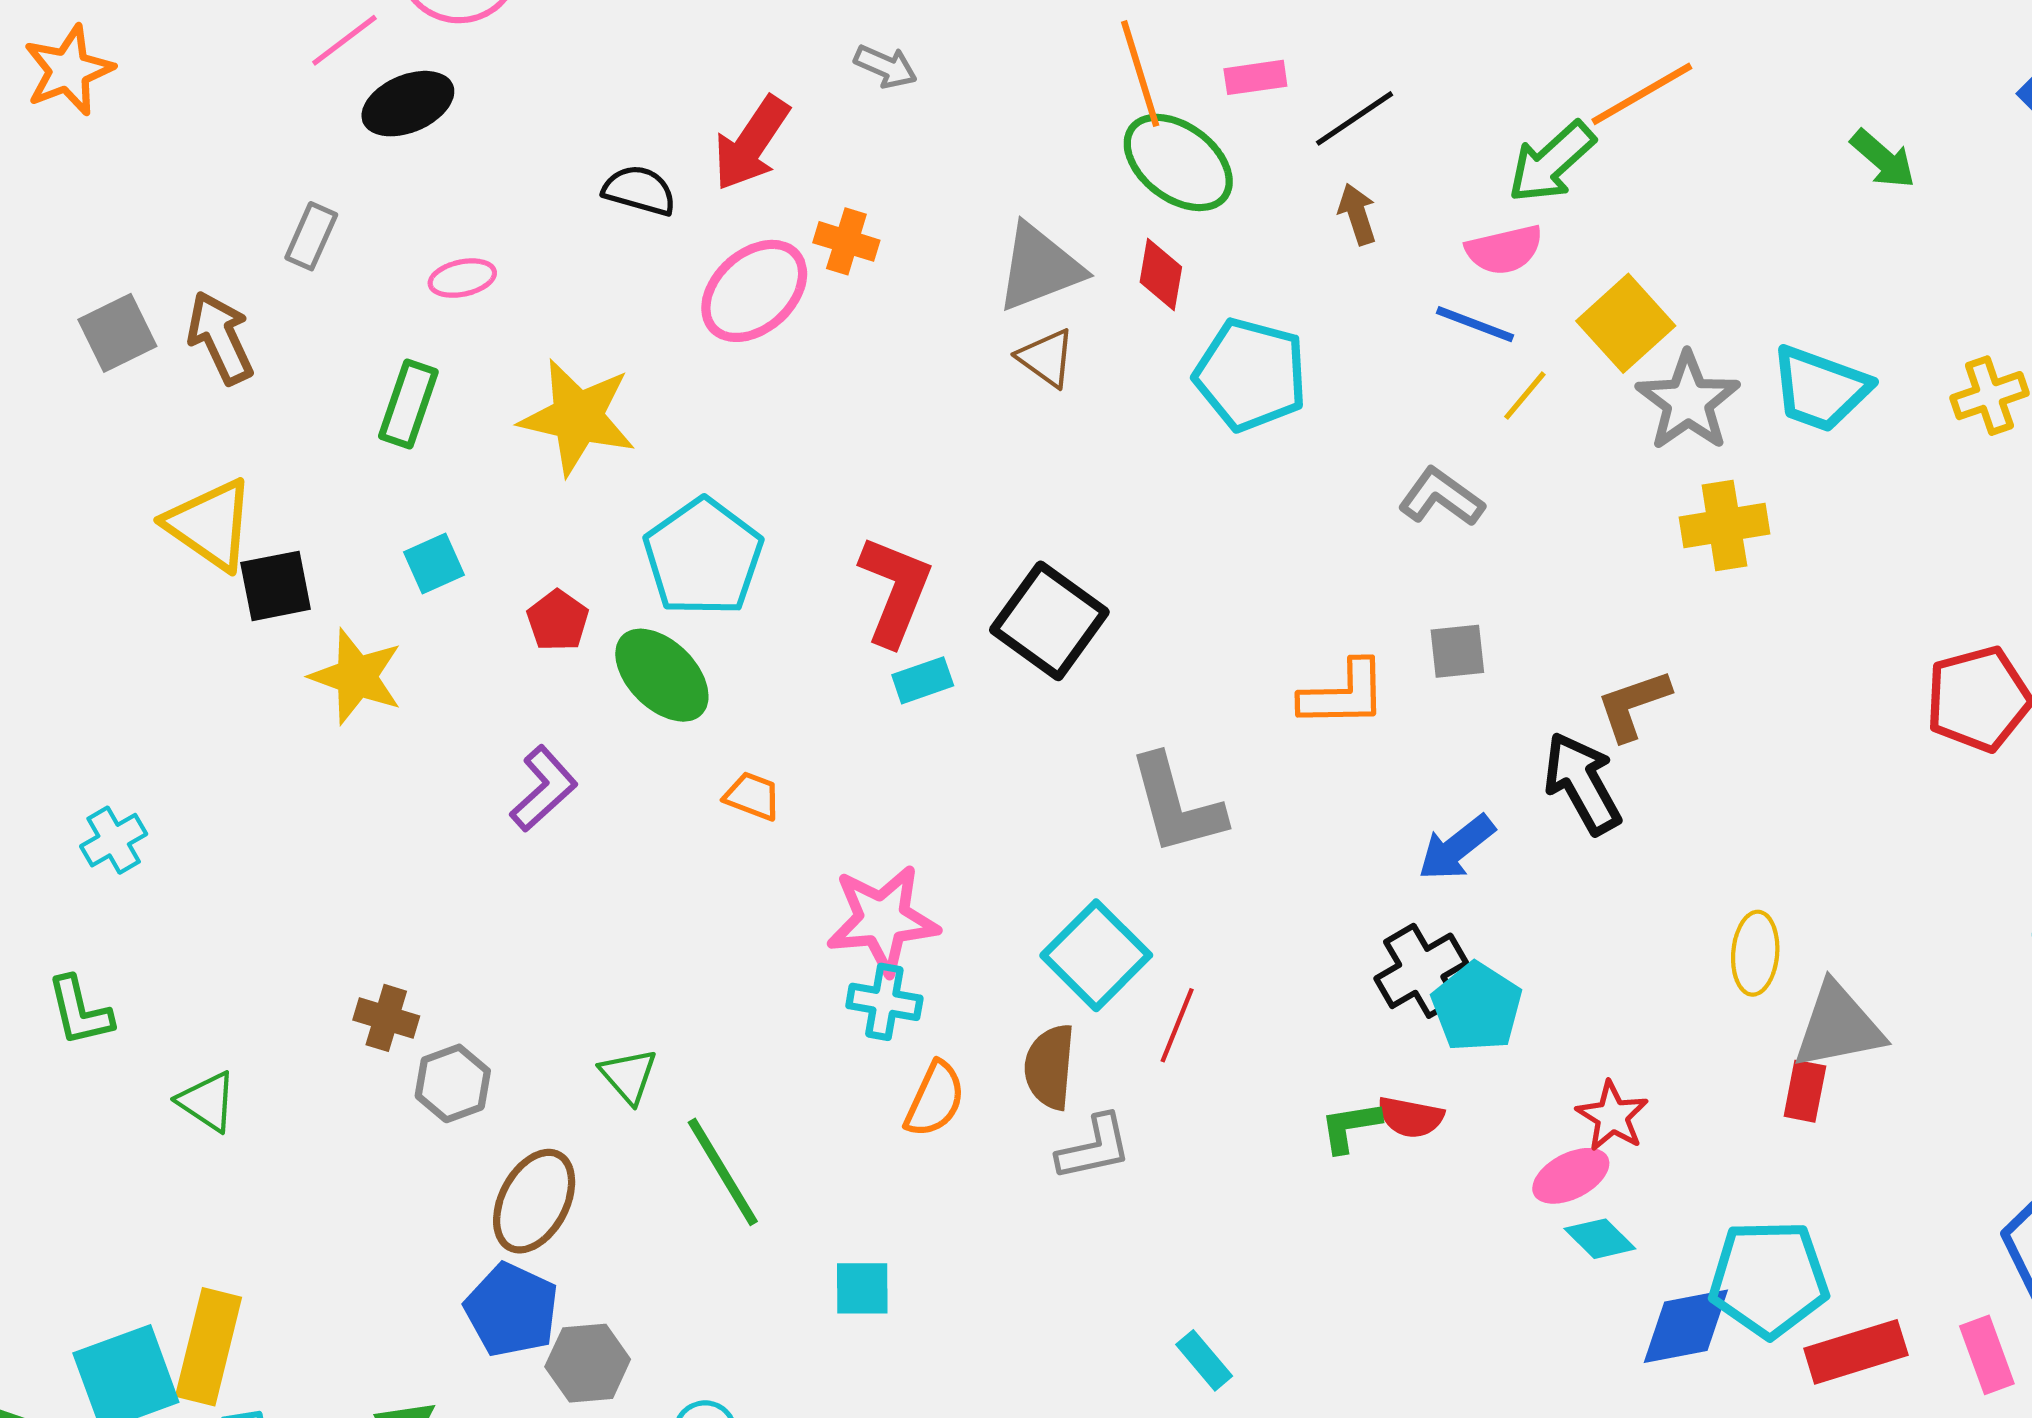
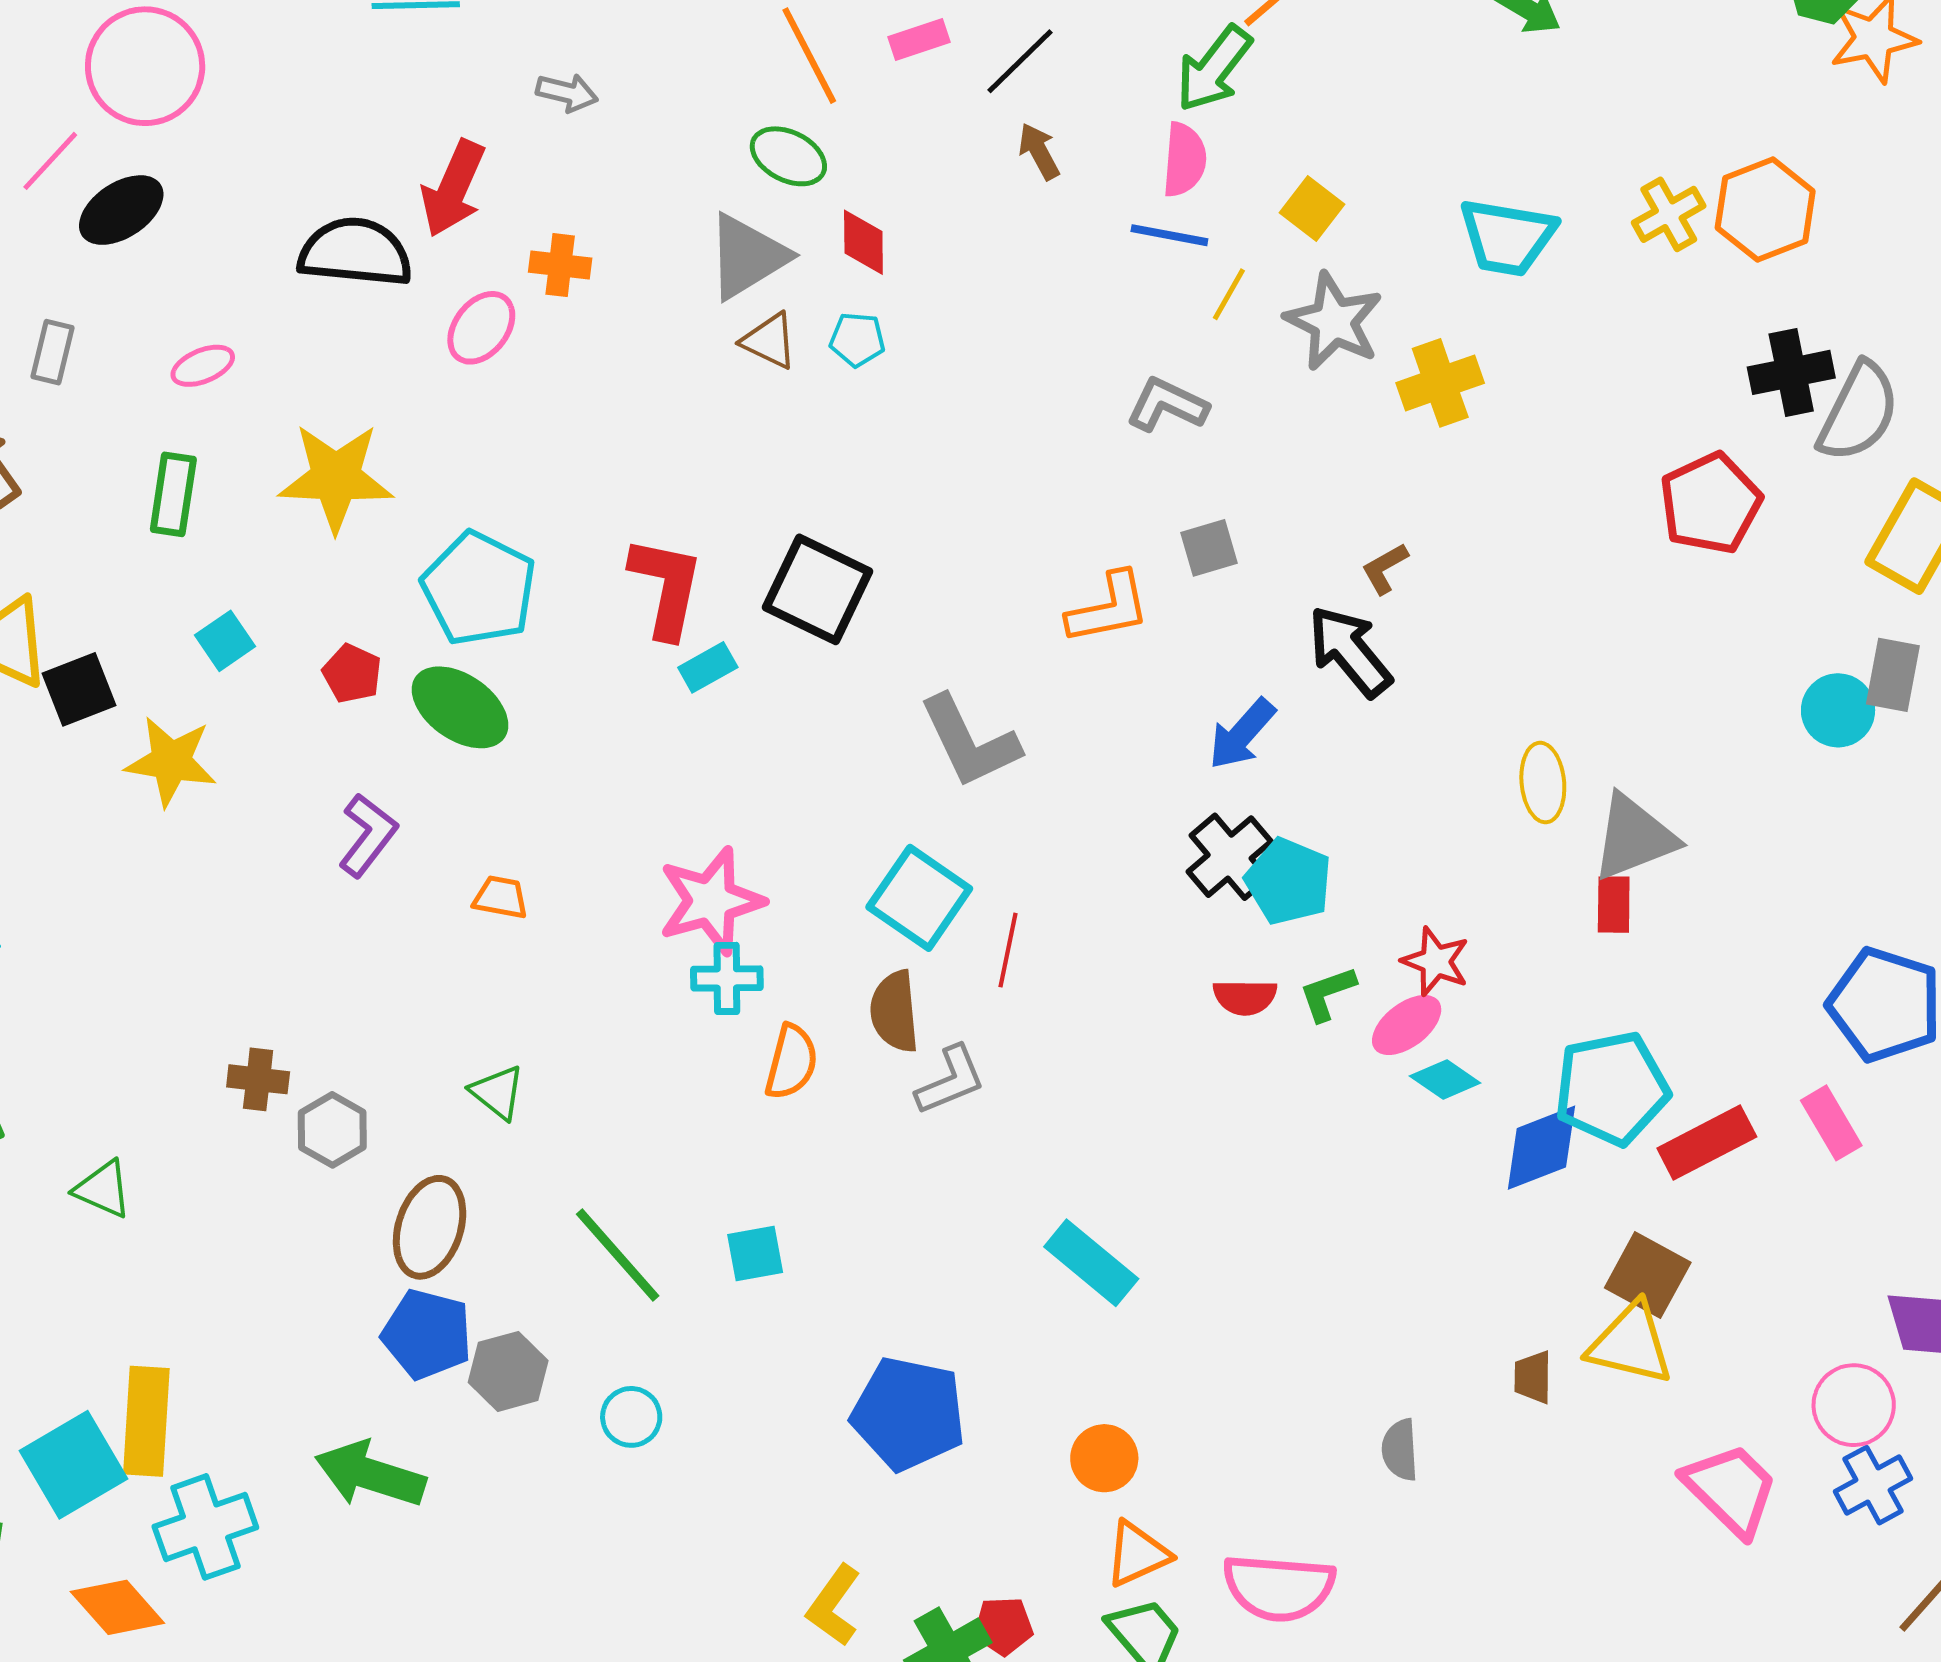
green ellipse: (1178, 162) -> (788, 156), moved, size x0.7
black semicircle: (639, 190) -> (355, 252), size x1.6
pink semicircle: (1504, 250) -> (1184, 160), turned -62
pink ellipse: (754, 291) -> (481, 328), size x0.7
yellow square: (1626, 323) -> (1312, 209), size x0.7
cyan pentagon: (1251, 375) -> (857, 340), moved, size x0.5
gray star: (1688, 401) -> (1334, 321), moved
brown L-shape: (1633, 705) -> (1385, 568), size x0.7
orange trapezoid: (753, 796) -> (501, 897), moved
green L-shape: (1350, 1127) -> (1327, 994), moved
green line: (723, 1172) -> (618, 1255), moved
cyan rectangle: (1204, 1360) -> (1091, 1263), size x1.6

